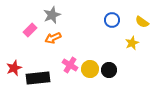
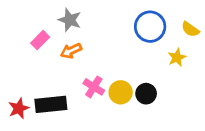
gray star: (52, 15) -> (70, 20), turned -30
blue circle: (112, 20) -> (150, 27), size x1.5
red star: (14, 68) -> (19, 108), moved

